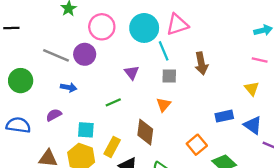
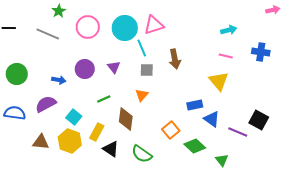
purple circle: (85, 54) -> (85, 69), moved
gray line: (56, 55) -> (48, 34), moved
yellow triangle: (252, 89) -> (219, 81), size x1.5
green line: (113, 102) -> (104, 99), moved
purple semicircle: (54, 115) -> (46, 104), size x1.5
blue triangle: (253, 125) -> (212, 119), moved
cyan square: (86, 130) -> (74, 117), turned 35

